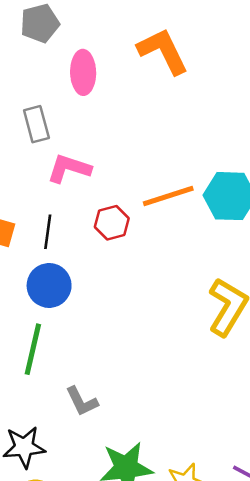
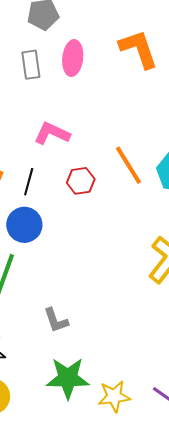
gray rectangle: (36, 124) -> (31, 65), moved
orange line: (168, 196) -> (128, 165), turned 69
gray L-shape: (82, 401) -> (56, 320), moved

